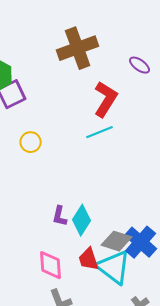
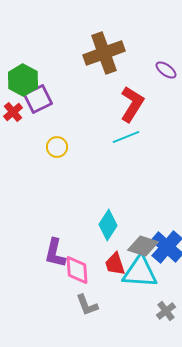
purple L-shape: (60, 216) -> (55, 253), moved, size x1.4
cyan triangle: (114, 267) -> (140, 272), turned -33

